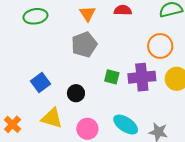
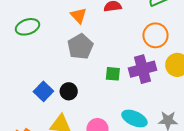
black circle: (76, 93) -> (69, 91), moved

